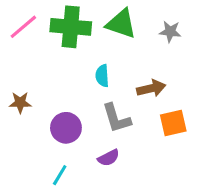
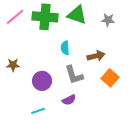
orange square: (173, 123) -> (110, 78), turned -36
cyan line: (60, 175) -> (38, 111), turned 40

